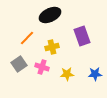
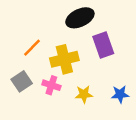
black ellipse: (50, 15) -> (80, 18), moved
yellow cross: (52, 47) -> (64, 59), size x1.5

